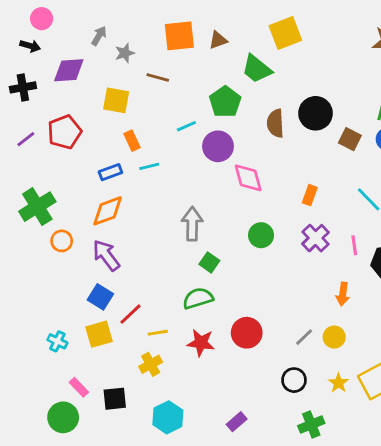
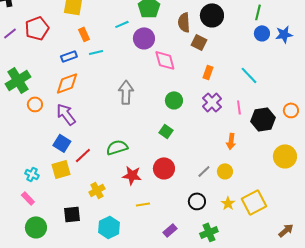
brown square: (350, 139) -> (199, 42), moved
green square: (209, 262) -> (166, 131), moved
green semicircle: (198, 298) -> (117, 147), moved
yellow line: (158, 333) -> (143, 204), moved
pink rectangle: (79, 387) -> (28, 198), moved
purple rectangle: (237, 422) -> (170, 230), moved

